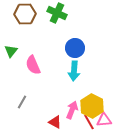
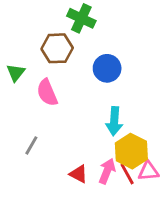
brown hexagon: (25, 14) -> (57, 48), moved
cyan arrow: (74, 71) -> (114, 121), moved
pink arrow: (72, 110) -> (107, 171), moved

